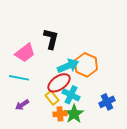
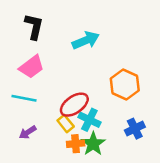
black L-shape: (51, 39) -> (34, 26), moved
orange hexagon: (86, 65) -> (125, 84), moved
cyan arrow: (68, 66) -> (86, 40), moved

